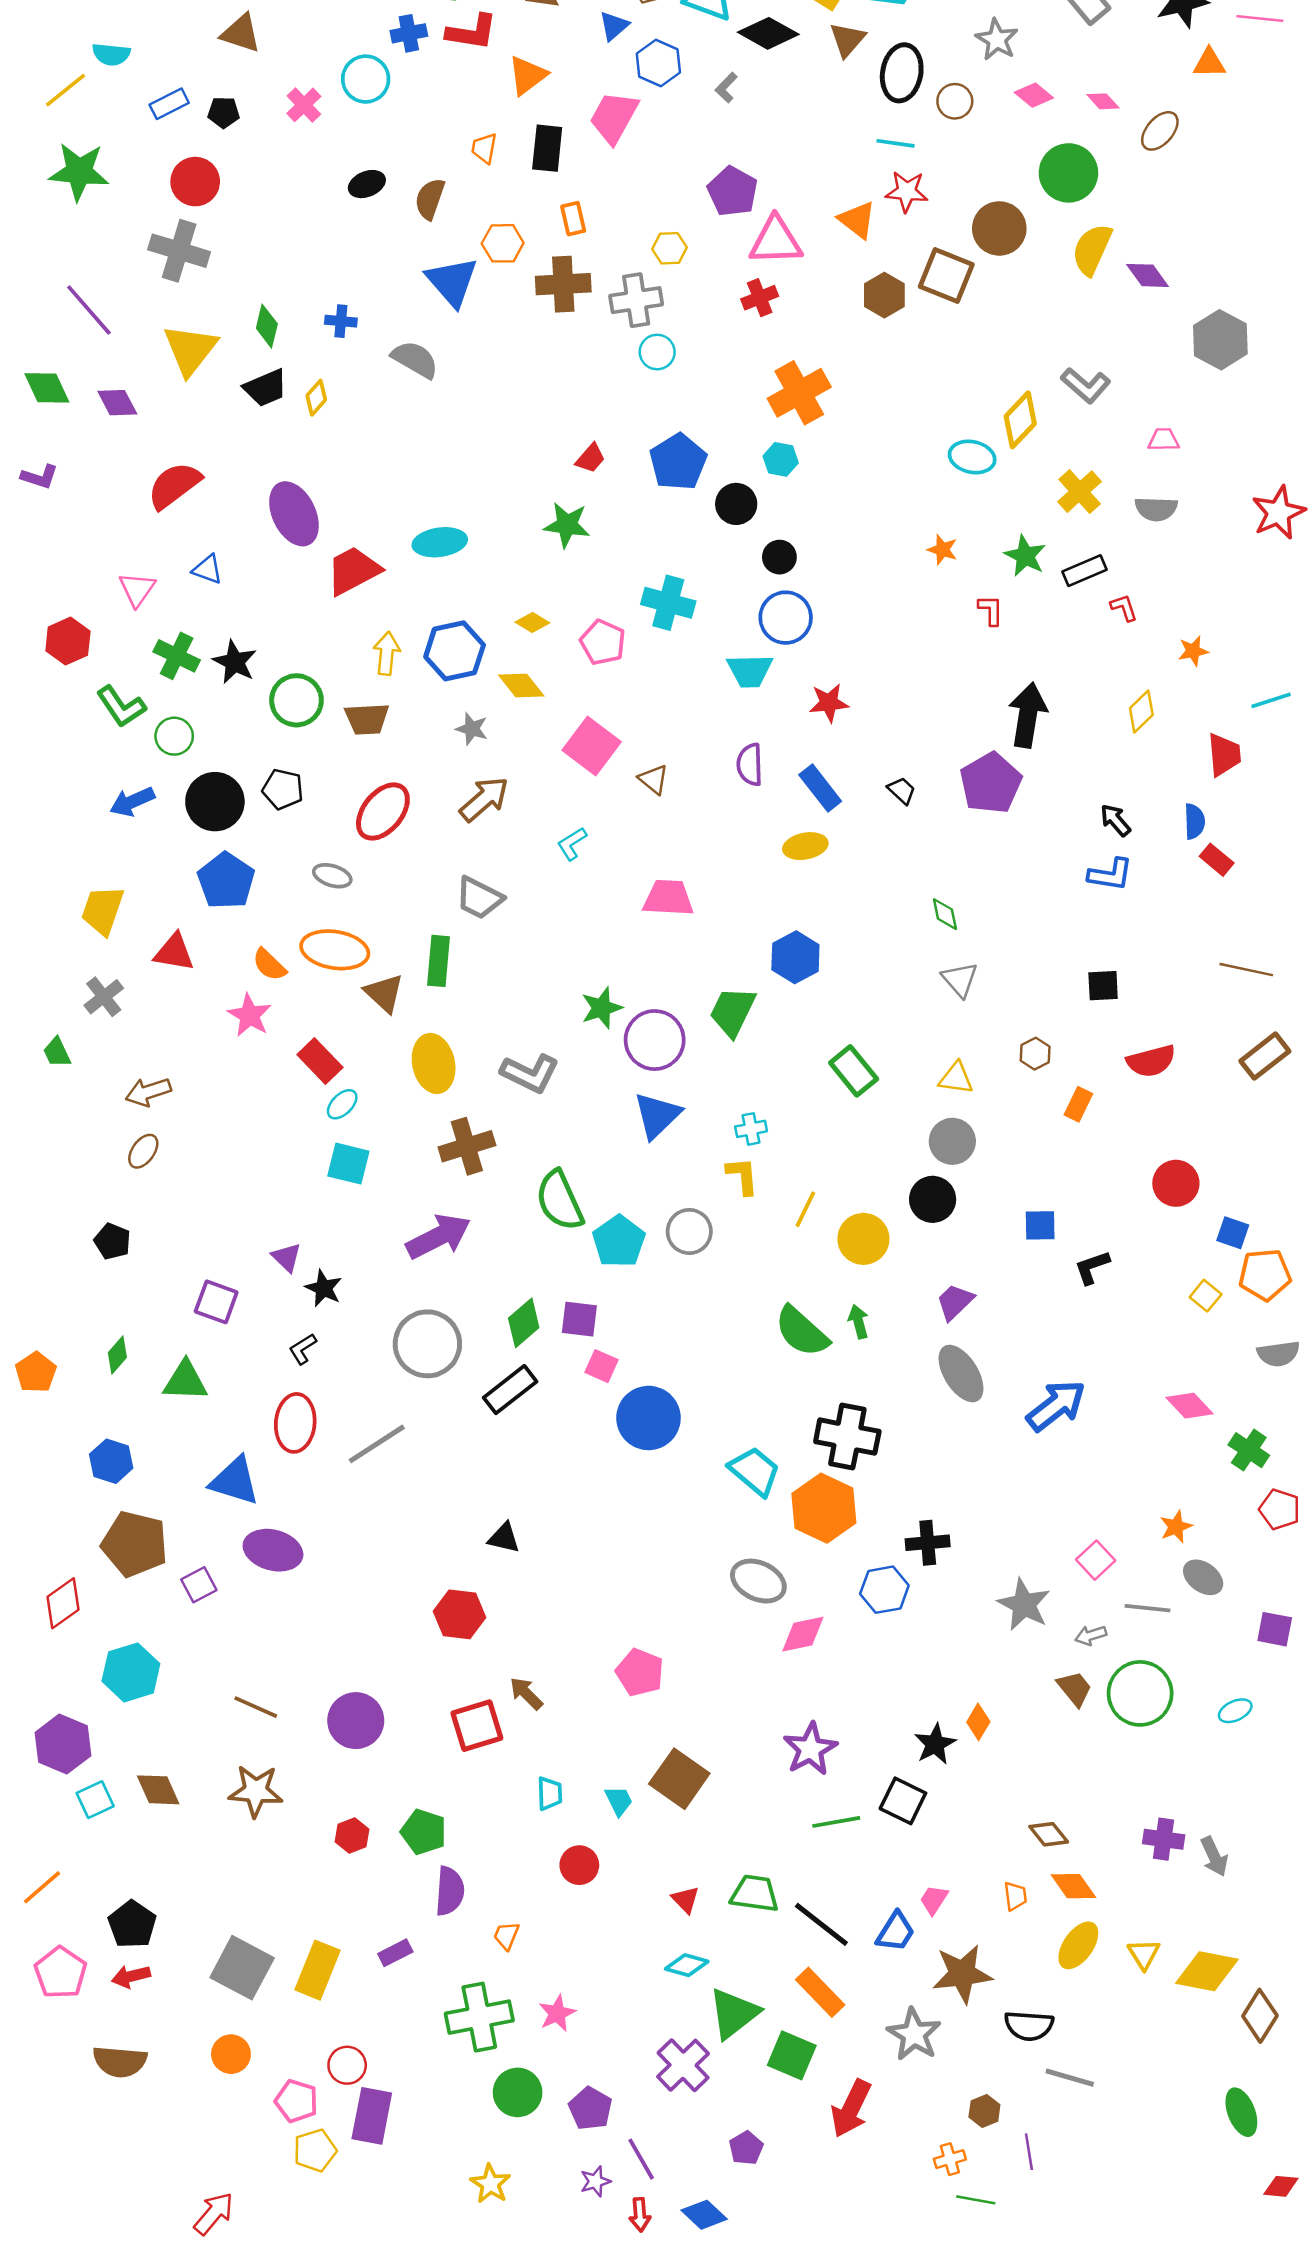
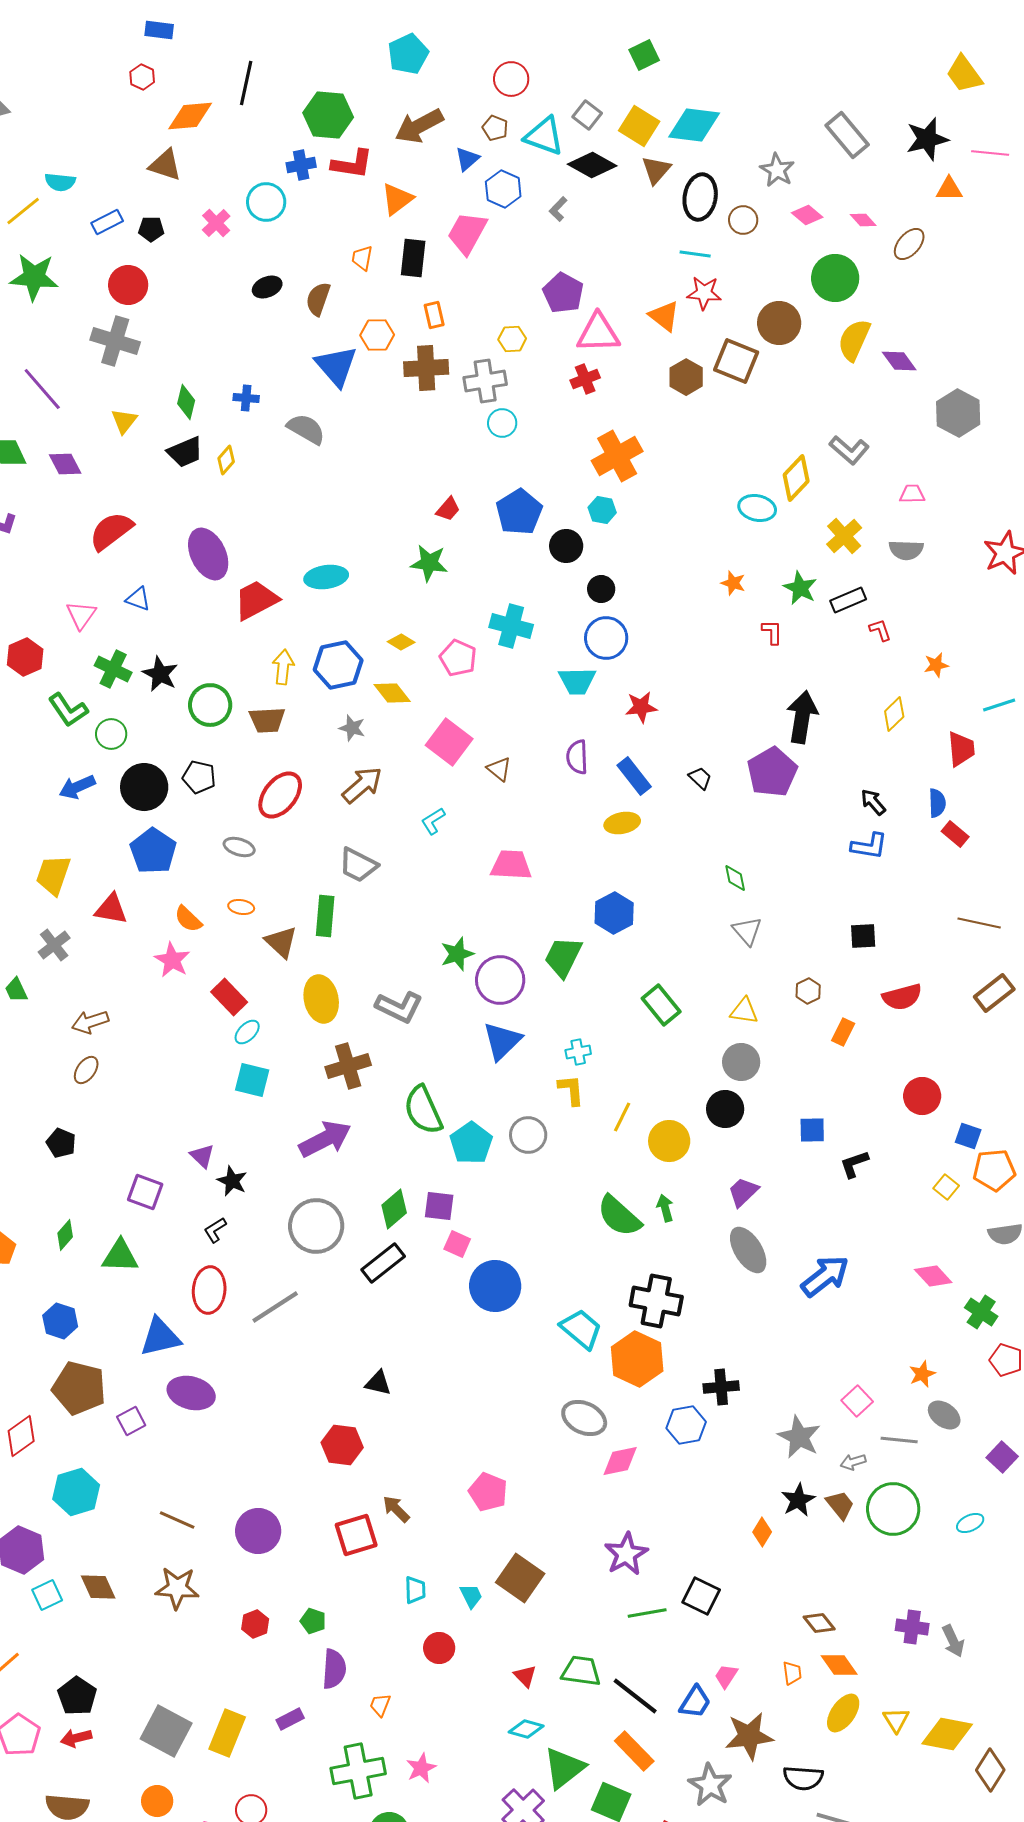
yellow triangle: (190, 350) -> (124, 421), size x0.6
orange ellipse: (335, 950) -> (241, 907), size x0.5
blue triangle: (235, 1481) -> (160, 1337), turned -30
purple square: (1275, 1629) -> (1002, 1457), turned 32
black star: (935, 1744) -> (798, 1500), moved
green pentagon: (424, 1832) -> (313, 1621), size x0.7

